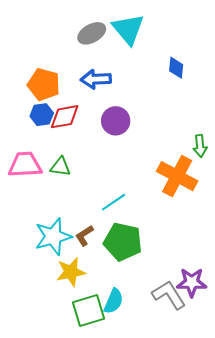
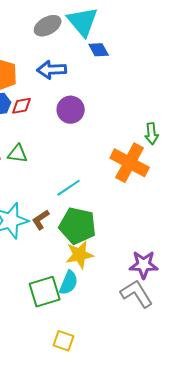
blue diamond: (176, 68) -> (99, 50), moved, turned -35
red diamond: (65, 117) -> (22, 106), size x0.7
yellow star: (71, 272) -> (80, 255), moved
gray L-shape: (169, 295) -> (137, 294), moved

